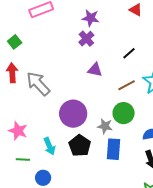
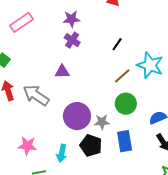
purple triangle: (95, 70) -> (62, 72), moved
gray star: (105, 126) -> (102, 122), moved
cyan arrow: (49, 146) -> (62, 153), turned 48

